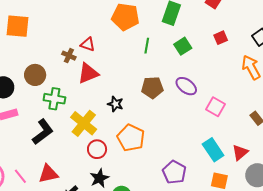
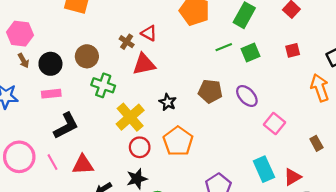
green line: (147, 46) -> (224, 47), moved, turned 49
black L-shape: (43, 132) -> (66, 126), moved

